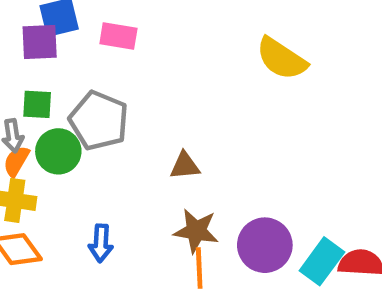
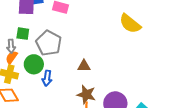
green circle: (58, 151) -> (34, 64), moved
blue arrow: (101, 243) -> (47, 78), moved

